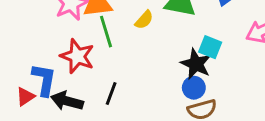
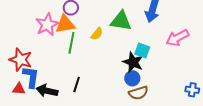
green line: (106, 32) -> (71, 43), turned 30
red star: (77, 56) -> (21, 60), moved
red triangle: (25, 97) -> (19, 89), turned 40

